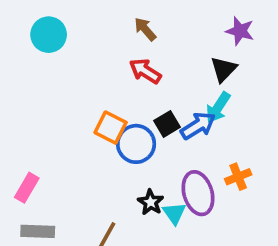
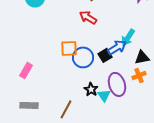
black triangle: (223, 69) -> (142, 57), moved, turned 35
black square: (167, 124) -> (105, 55), moved
orange square: (111, 128) -> (69, 48), turned -30
pink rectangle: (27, 188) -> (26, 70), moved

